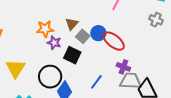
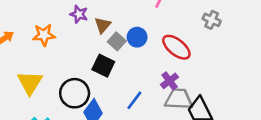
orange star: (45, 29) -> (44, 35), moved
red ellipse: (114, 41) -> (176, 47), moved
purple star: (54, 43) -> (79, 14), moved
purple cross: (123, 67) -> (170, 81), turned 32

